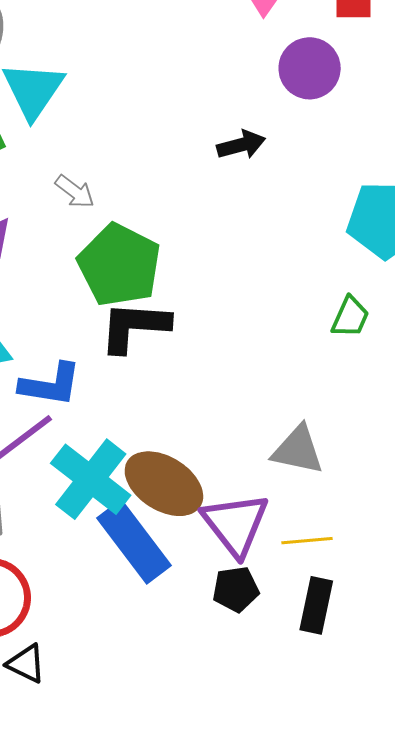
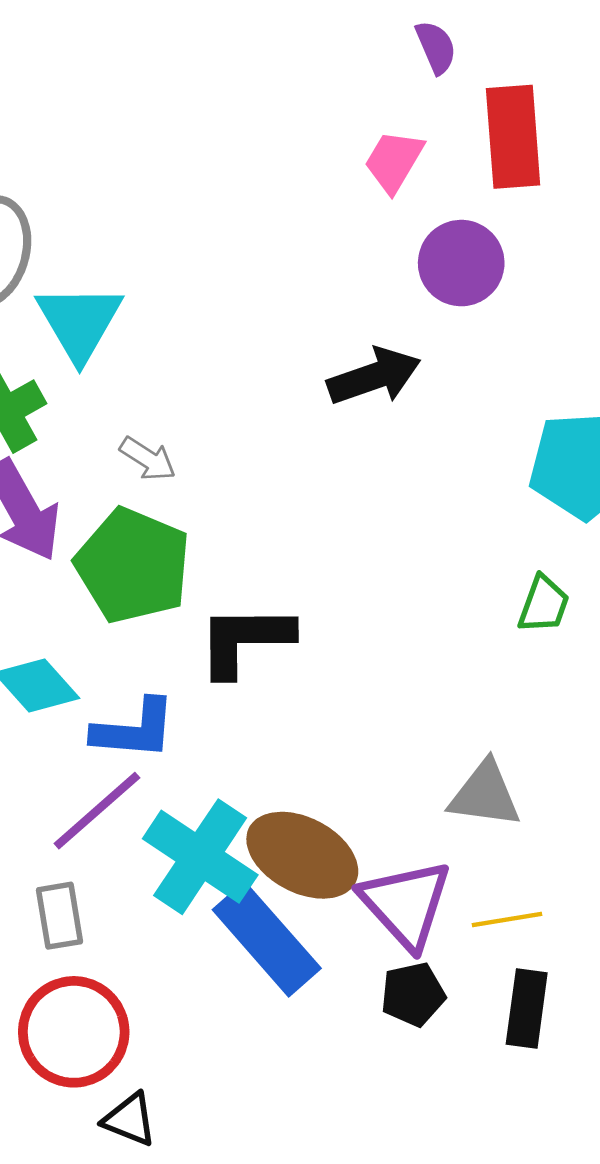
black arrow: (241, 145) -> (374, 376), size x1.4
green pentagon: (119, 265) -> (133, 566), moved

